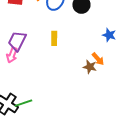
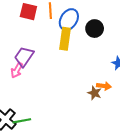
yellow rectangle: (54, 38) -> (65, 39), moved, size x1.5
orange arrow: (98, 59) -> (104, 86), turned -48

